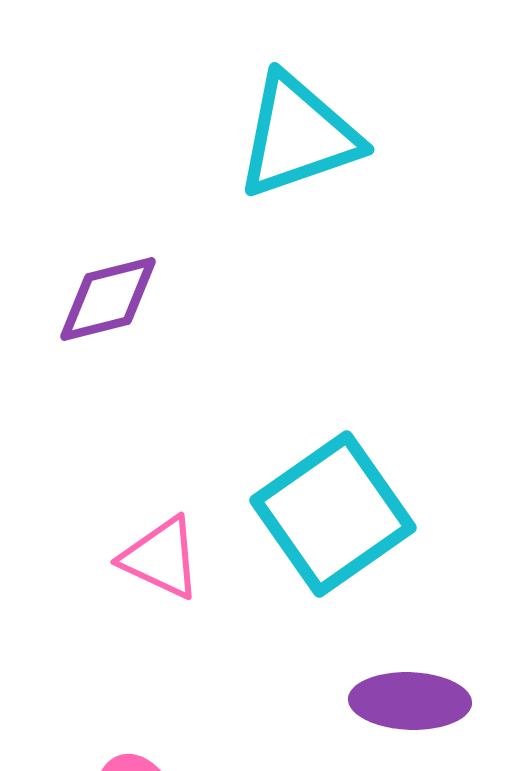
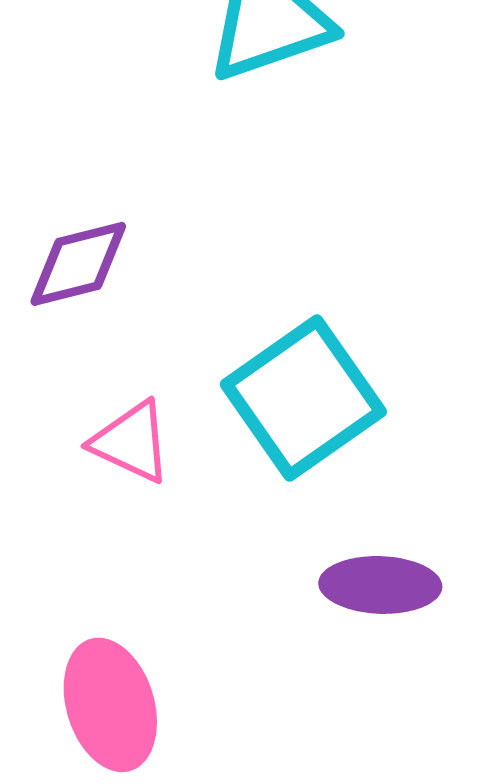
purple diamond: (108, 299) -> (78, 264), moved

